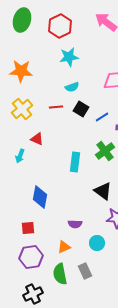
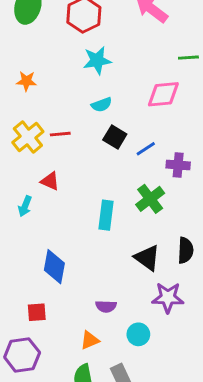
orange star: (21, 71) -> (26, 81), size x0.6
red line: (56, 107) -> (60, 134), moved
purple hexagon: (31, 257) -> (22, 355), moved

